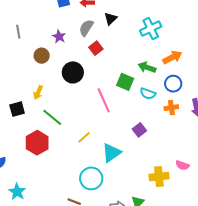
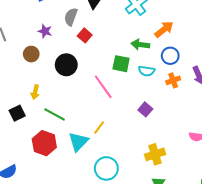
yellow line: (84, 137) -> (99, 128), moved
cyan triangle: (111, 153) -> (78, 142), moved
yellow cross: (159, 177) -> (155, 154), moved

